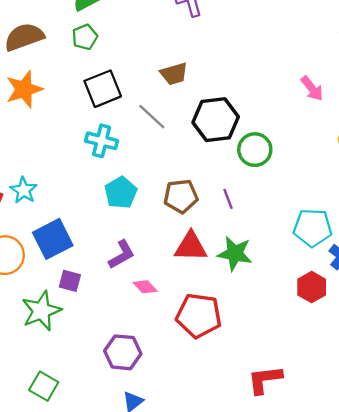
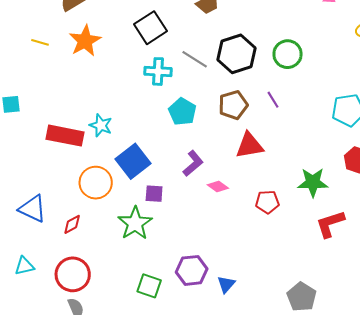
gray line: (152, 117) -> (195, 59), moved
black hexagon: (216, 120) -> (236, 54), moved
green star: (235, 253) -> (313, 182), moved
red pentagon: (199, 316) -> (267, 202), size x0.6
purple hexagon: (123, 352) -> (192, 270), moved
red L-shape: (265, 380) -> (330, 224), moved

